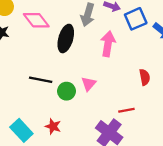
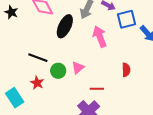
pink arrow: (108, 44) -> (100, 37), turned -40
red line: (126, 110) -> (97, 89), moved
red star: (53, 126) -> (37, 83), moved

